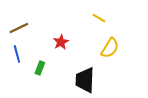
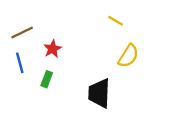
red star: (61, 42) -> (53, 49), moved

